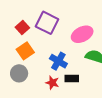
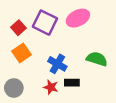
pink ellipse: (82, 34) -> (78, 18), moved
gray circle: (19, 73) -> (14, 88), moved

